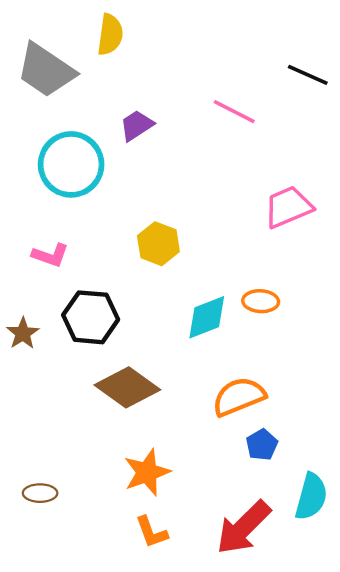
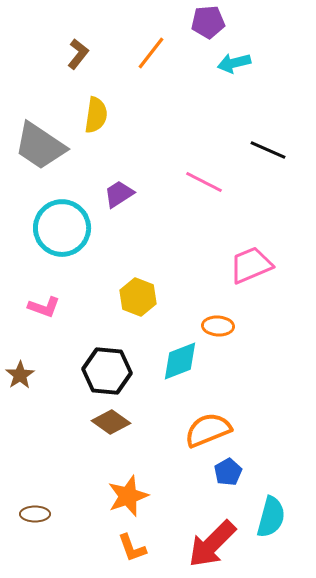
orange ellipse: (261, 301) -> (218, 326), moved
black hexagon: (91, 317) -> (107, 371), moved
brown diamond: (127, 387) -> (111, 422), size x0.7

